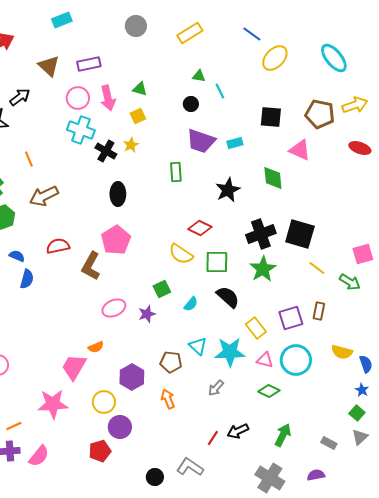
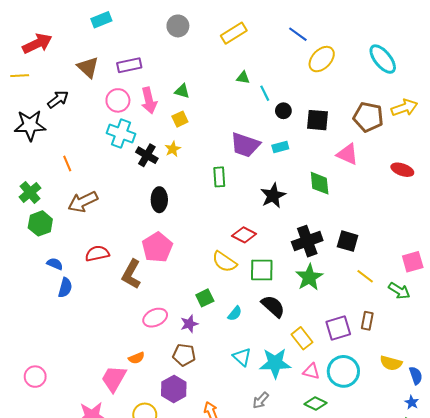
black circle: (191, 104) -> (283, 111), moved
red ellipse: (360, 148) -> (402, 170), moved
black square: (300, 234) -> (348, 241), size x0.7
brown pentagon: (171, 362) -> (184, 355), moved

